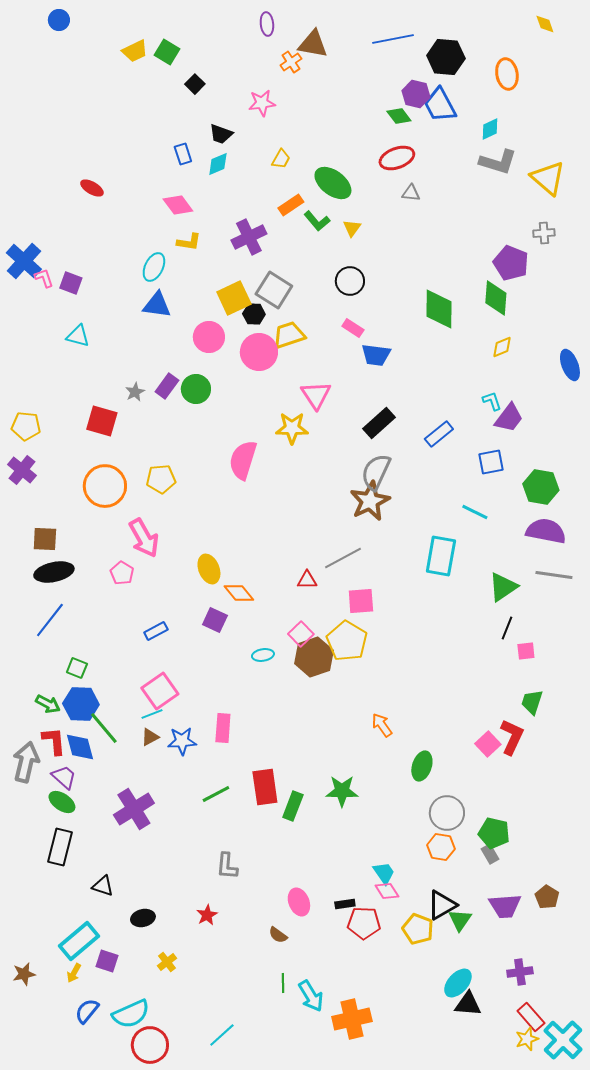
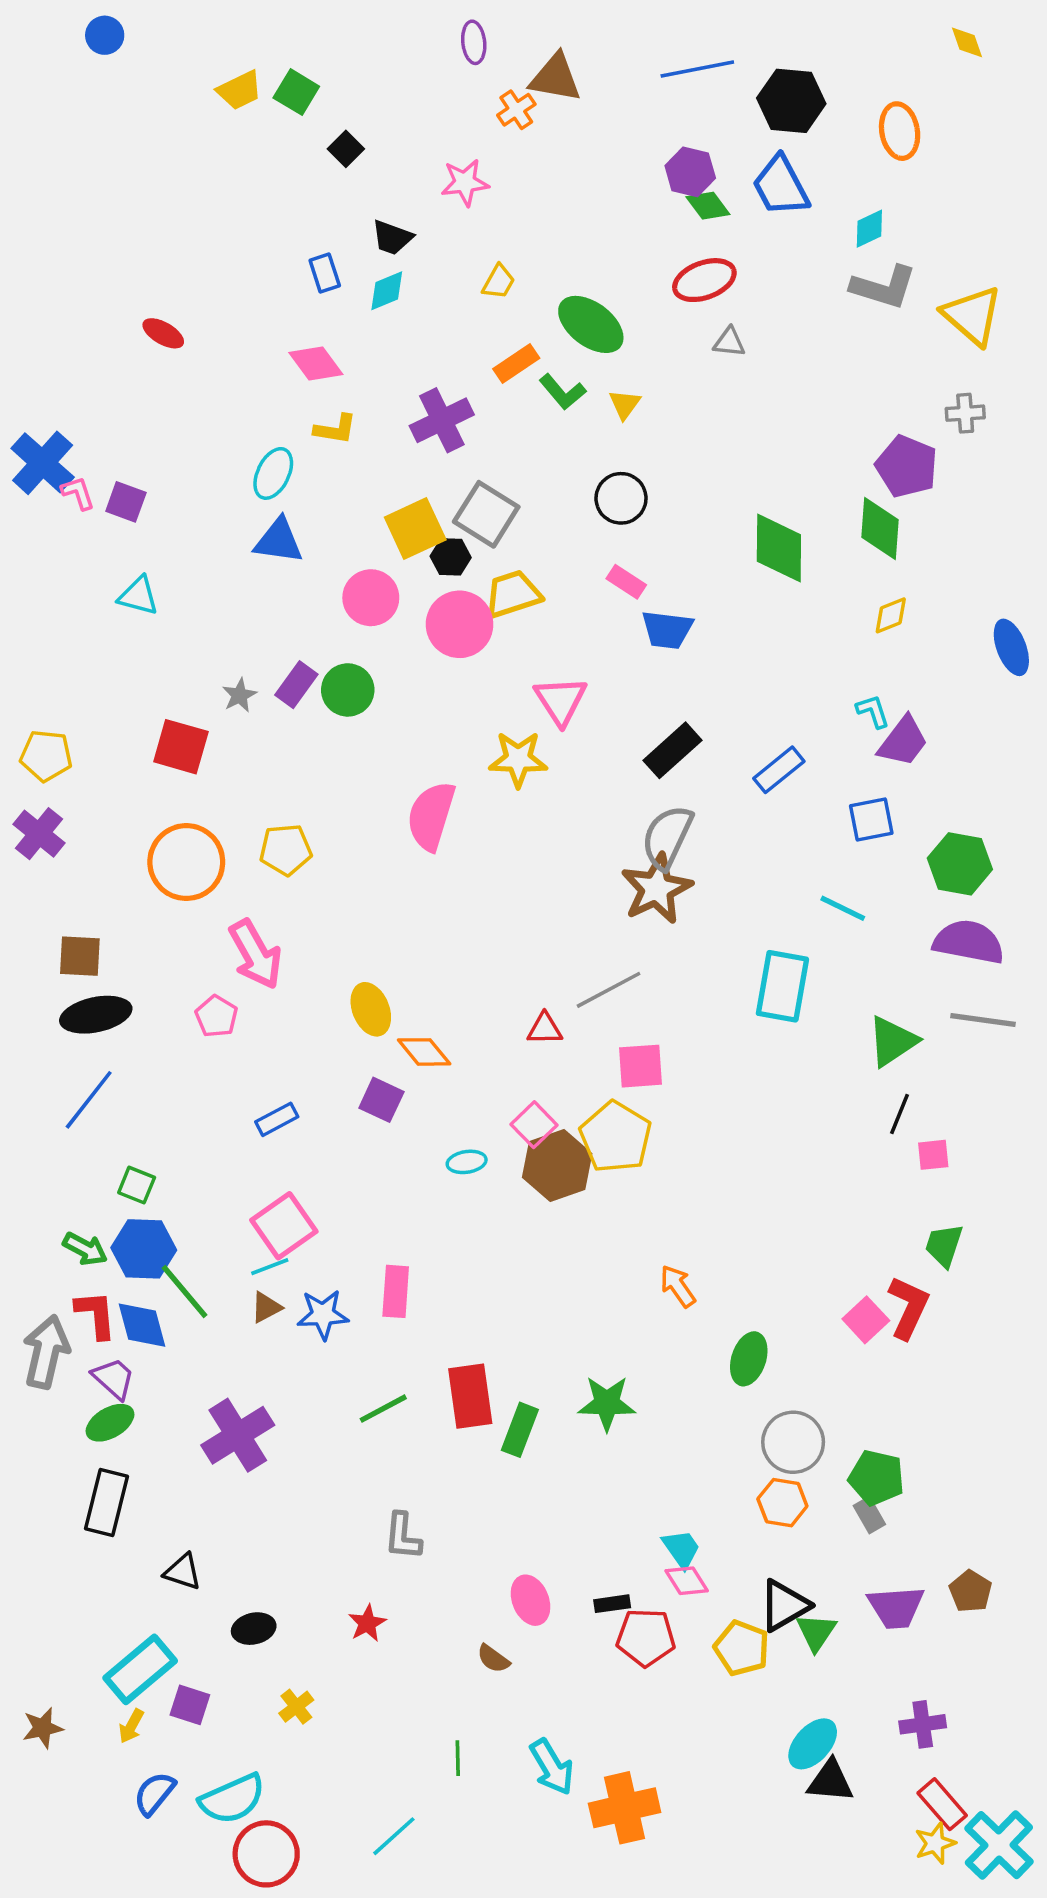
purple hexagon: (416, 94) -> (690, 172), moved
green ellipse: (62, 802) -> (110, 1423), turned -64
green line: (283, 983) -> (458, 1758), moved

